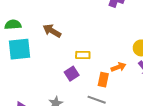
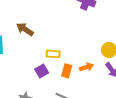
orange rectangle: (103, 80) -> (67, 71), moved

